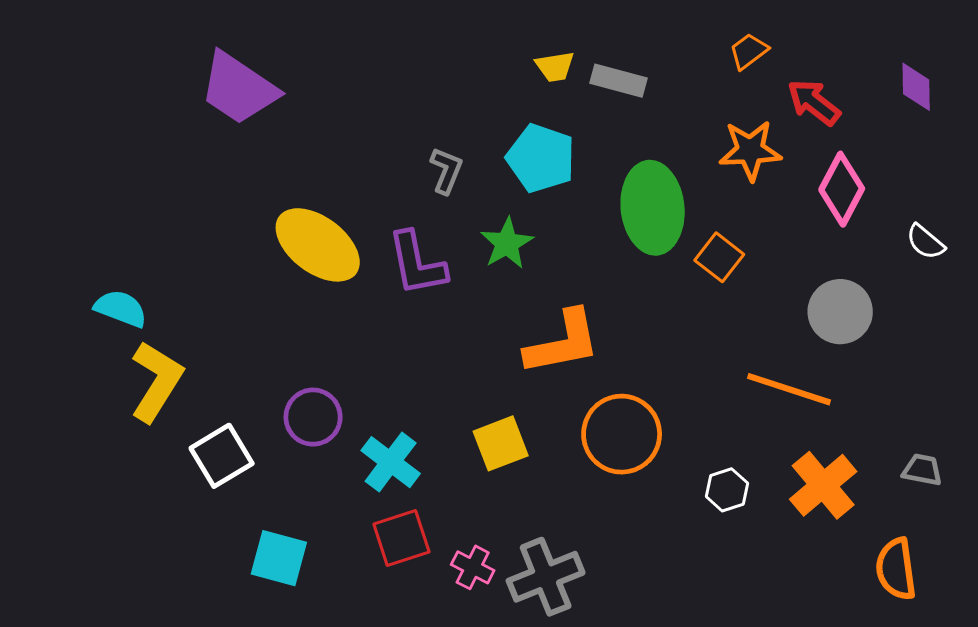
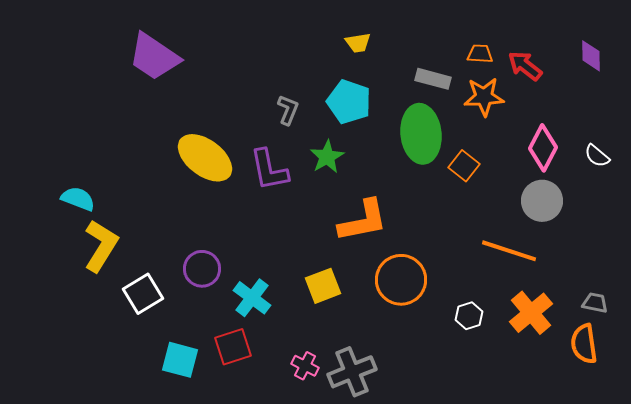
orange trapezoid: (749, 51) -> (480, 54), moved, turned 40
gray rectangle: (618, 81) -> (433, 79), moved
pink diamond: (842, 189) -> (543, 148), moved
red square: (401, 538) -> (233, 347), moved
orange semicircle: (896, 569) -> (584, 344), moved

